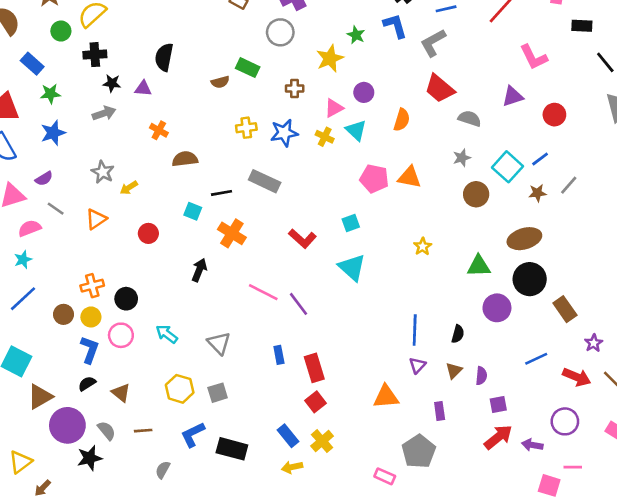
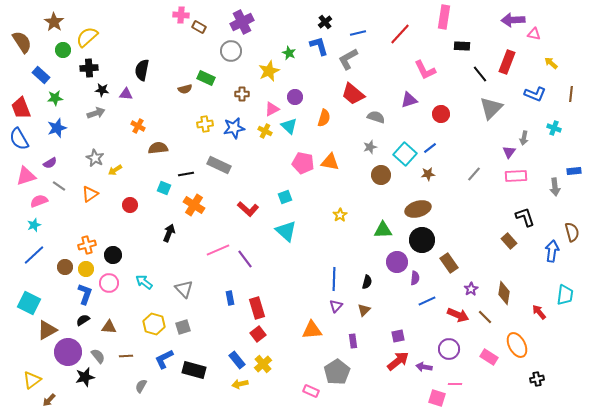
gray line: (569, 185) -> (474, 174), moved
pink line: (263, 292) -> (218, 250), turned -50
purple semicircle: (481, 376) -> (415, 278), moved
brown triangle: (121, 393) -> (109, 327), turned -35

